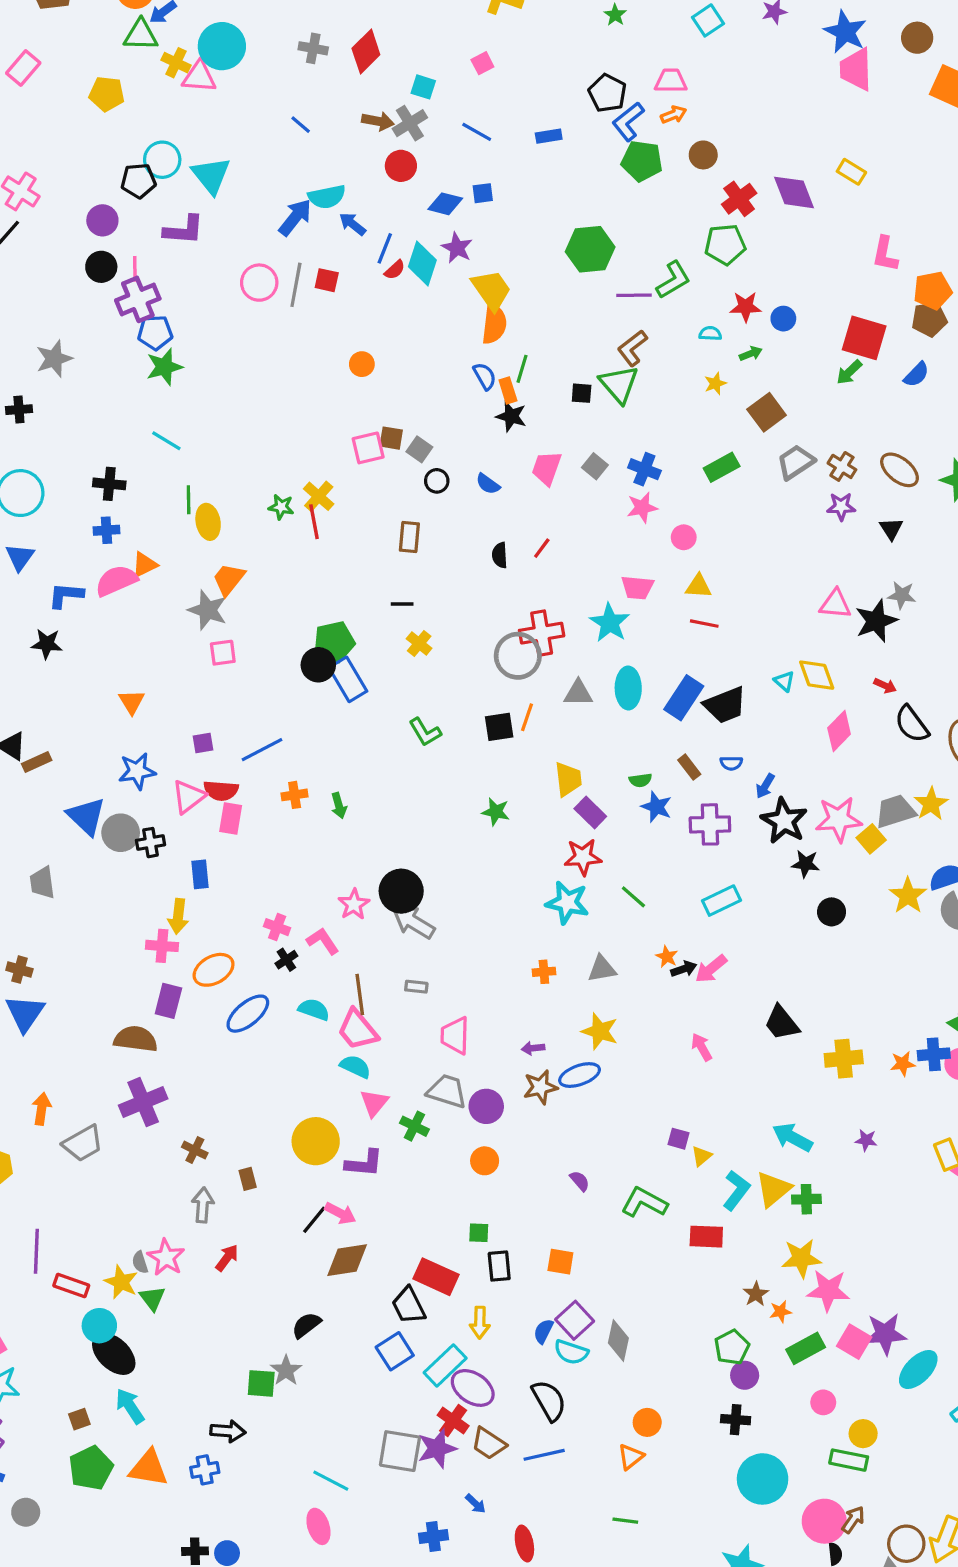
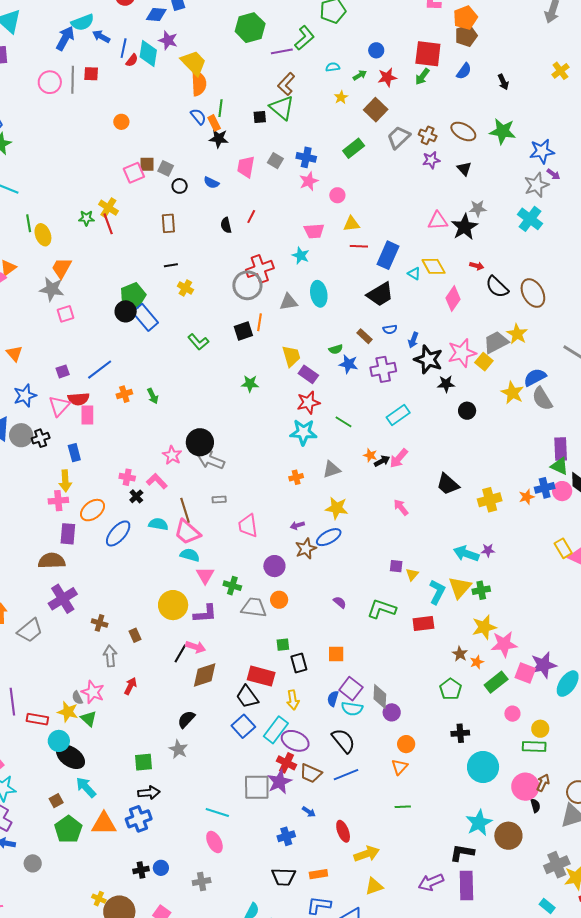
red star: (746, 307) -> (387, 77), moved
cyan star: (610, 623) -> (301, 256), size x0.7
blue rectangle: (684, 698) -> (388, 255), moved
gray trapezoid: (447, 1091) -> (254, 607), moved
purple star: (866, 1140) -> (488, 550), moved
purple circle: (745, 1375) -> (392, 712), moved
green square: (261, 1383) -> (144, 762), moved
blue cross: (205, 1470) -> (139, 819), size x1.4

